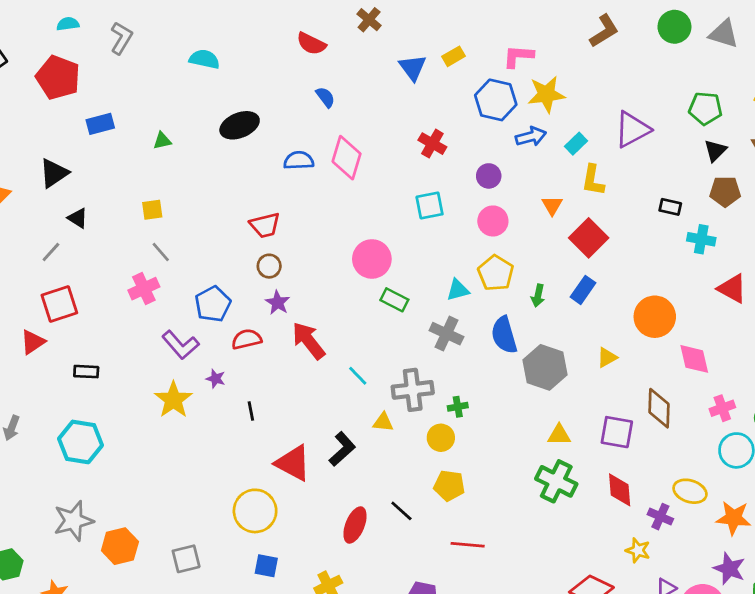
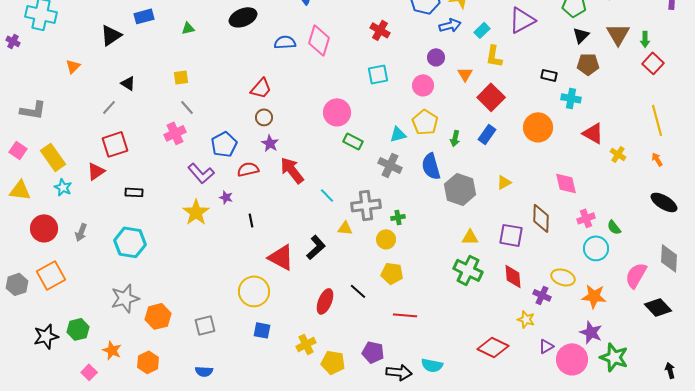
black triangle: (54, 173) -> (111, 35), moved
purple circle: (489, 176) -> (436, 57), moved
red trapezoid: (265, 225) -> (261, 88), turned -35
orange circle: (655, 317) -> (538, 127), moved

